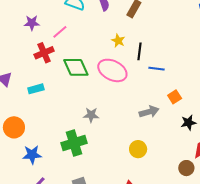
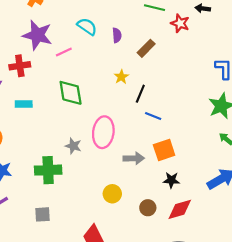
purple star: (32, 23) -> (37, 35), size x1.8
red cross: (44, 53) -> (20, 66), moved
pink ellipse: (112, 70) -> (103, 132), moved, turned 56
orange square: (175, 97) -> (164, 150), size x1.5
brown circle: (186, 168) -> (148, 208), moved

